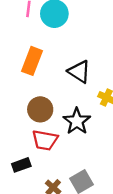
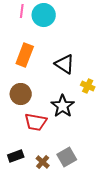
brown circle: (40, 109) -> (21, 94), moved
black rectangle: (21, 165) -> (16, 156), moved

